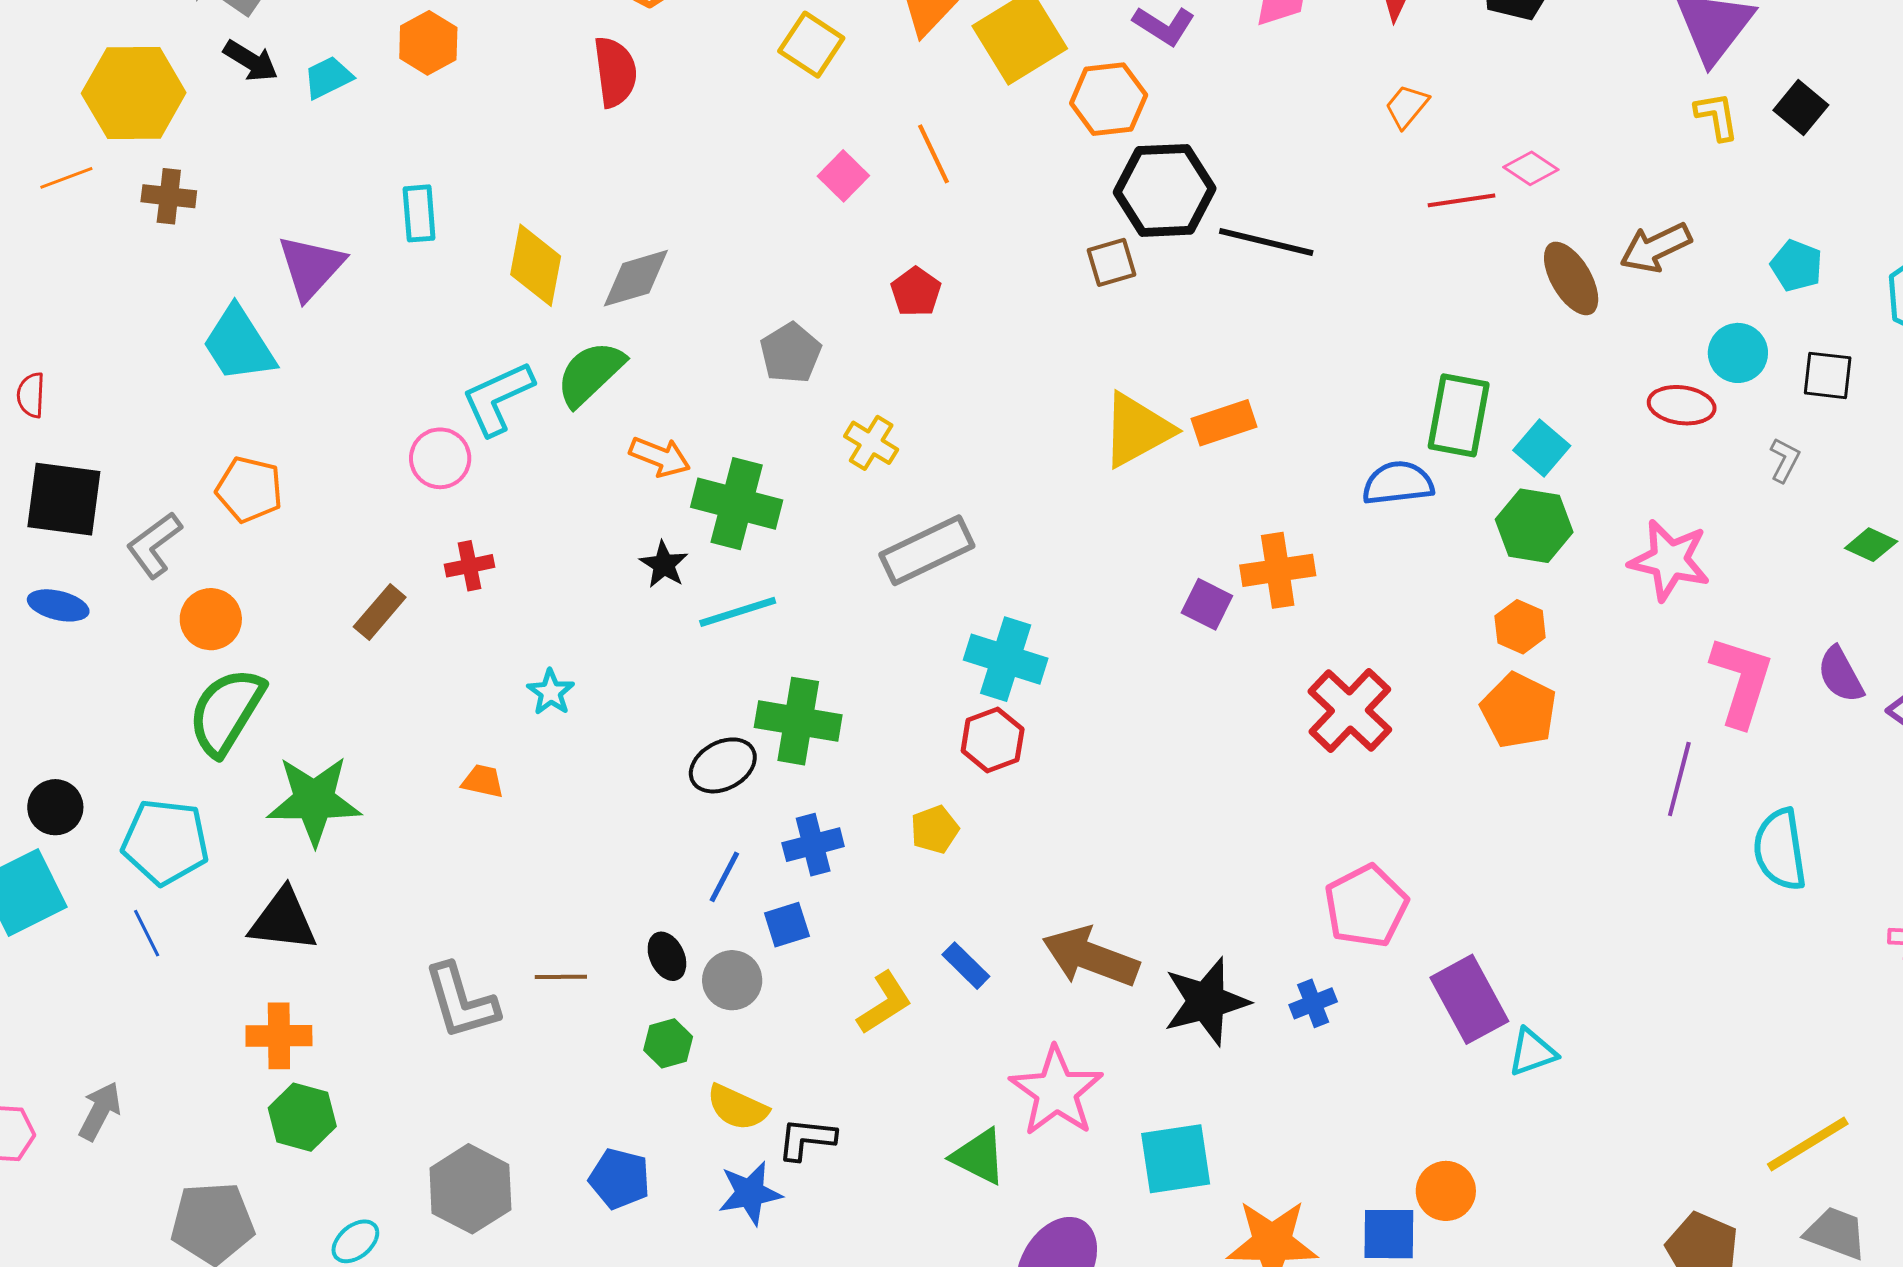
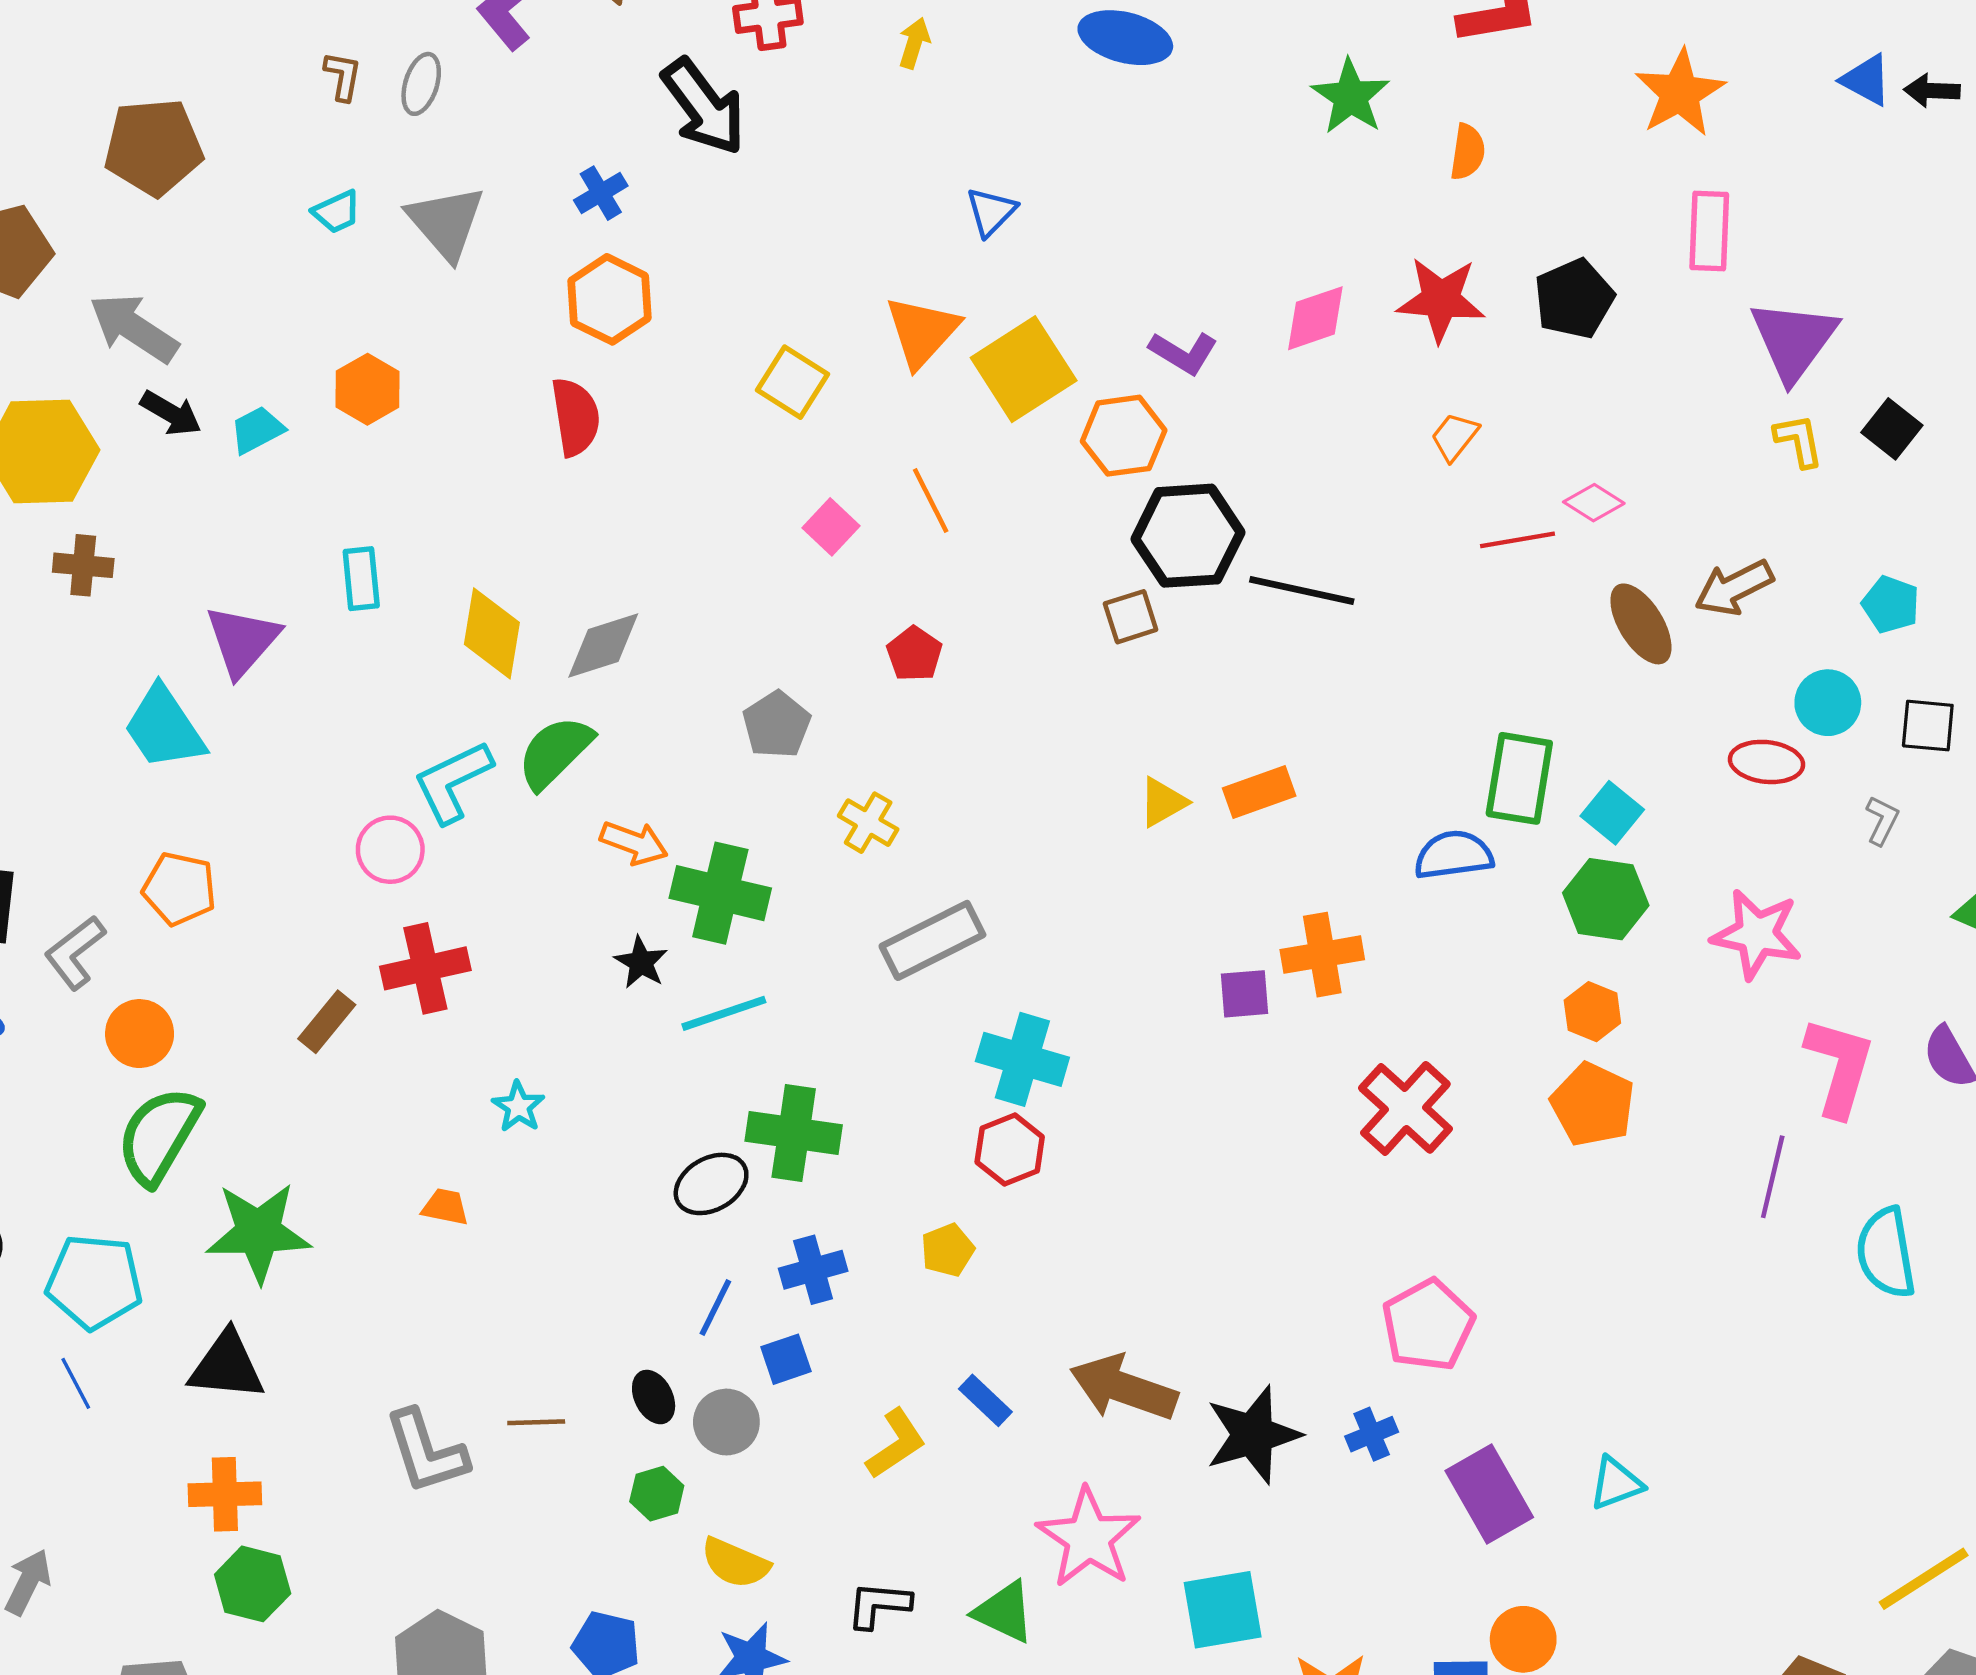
yellow triangle: (1137, 430) -> (1163, 802), size x0.6
red cross: (470, 566) -> (425, 968), size x1.6
purple square: (1207, 604) -> (1244, 994), turned -30
purple rectangle: (1469, 999) -> (1489, 1494), moved
black L-shape: (807, 1139) -> (879, 1605), moved

